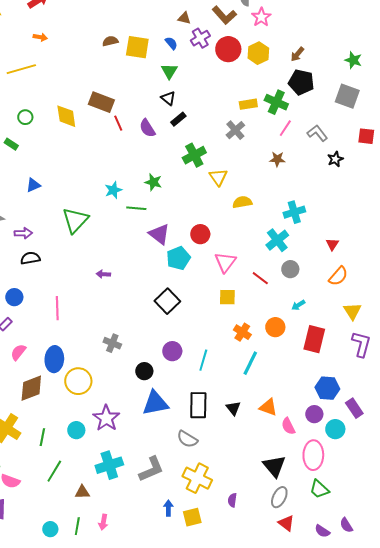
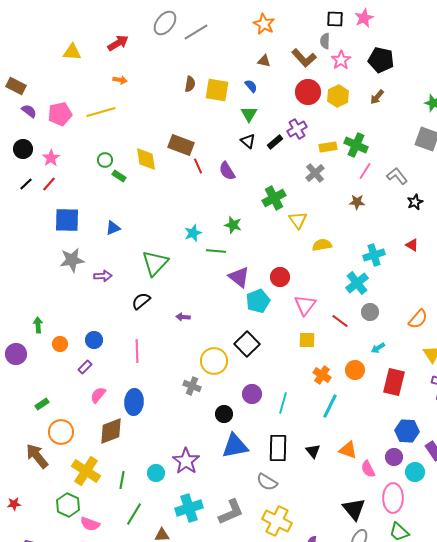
purple cross: (200, 38) -> (297, 129), moved
brown semicircle: (110, 41) -> (190, 84), turned 112
black pentagon: (301, 82) -> (381, 60), moved
black rectangle: (178, 119) -> (275, 142), moved
green rectangle: (11, 144) -> (119, 176), moved
red triangle: (332, 244) -> (412, 245), moved, turned -32
black semicircle: (30, 258) -> (141, 301), moved, turned -30
yellow circle: (78, 381) -> (214, 361), moved

